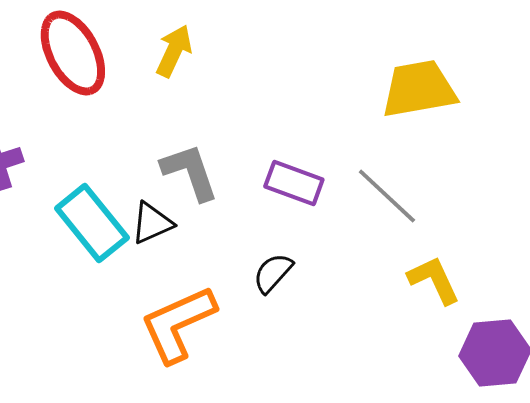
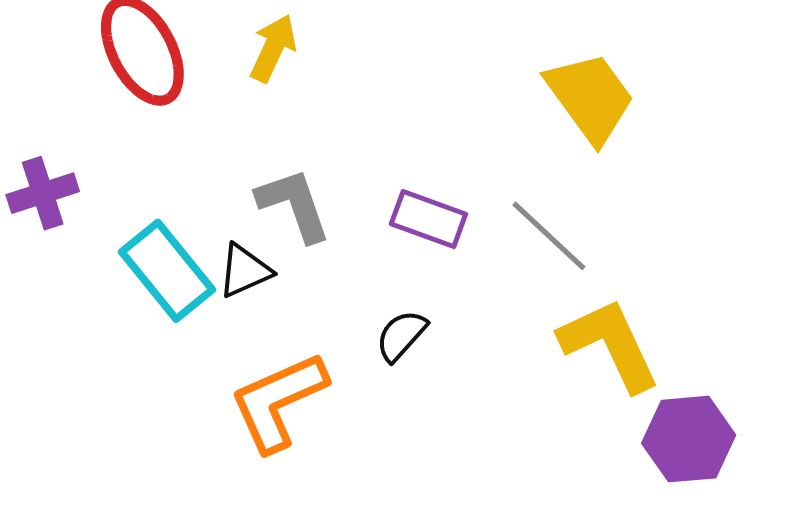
yellow trapezoid: (419, 89) -> (590, 97), turned 64
yellow L-shape: (434, 280) -> (610, 345), size x1.5

